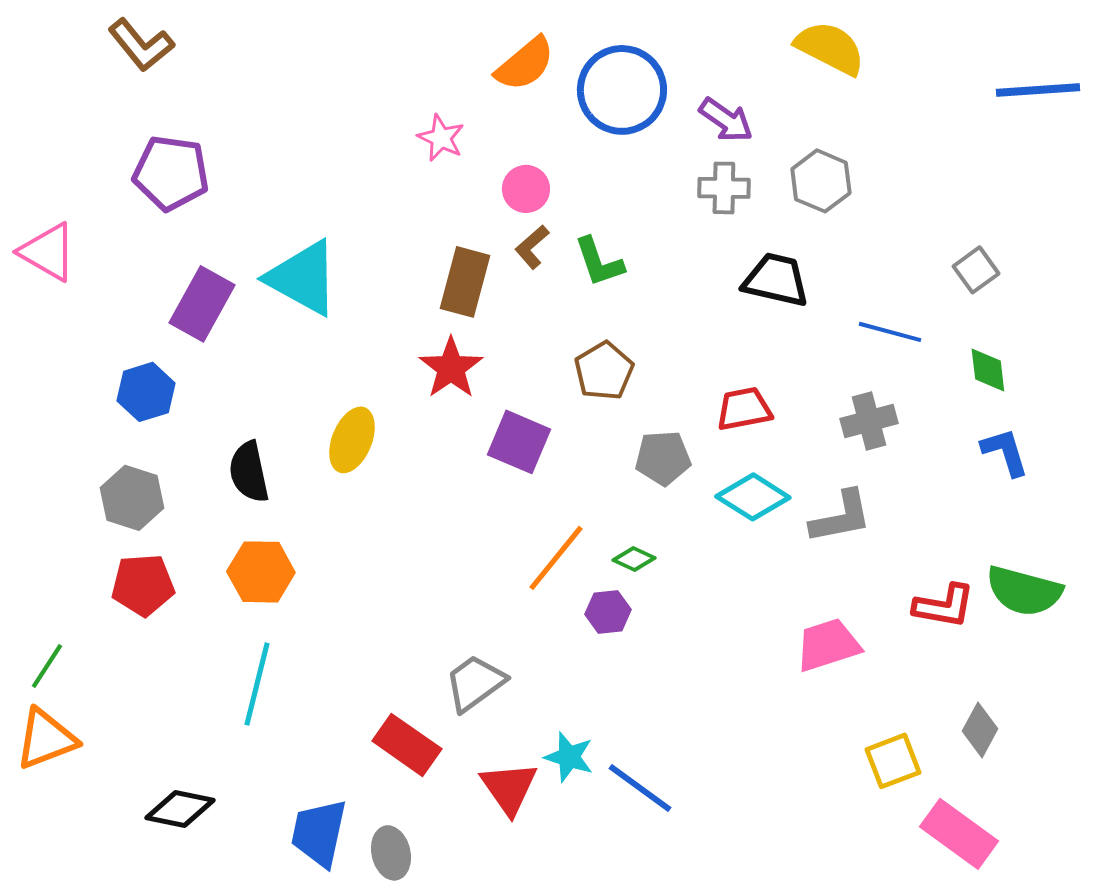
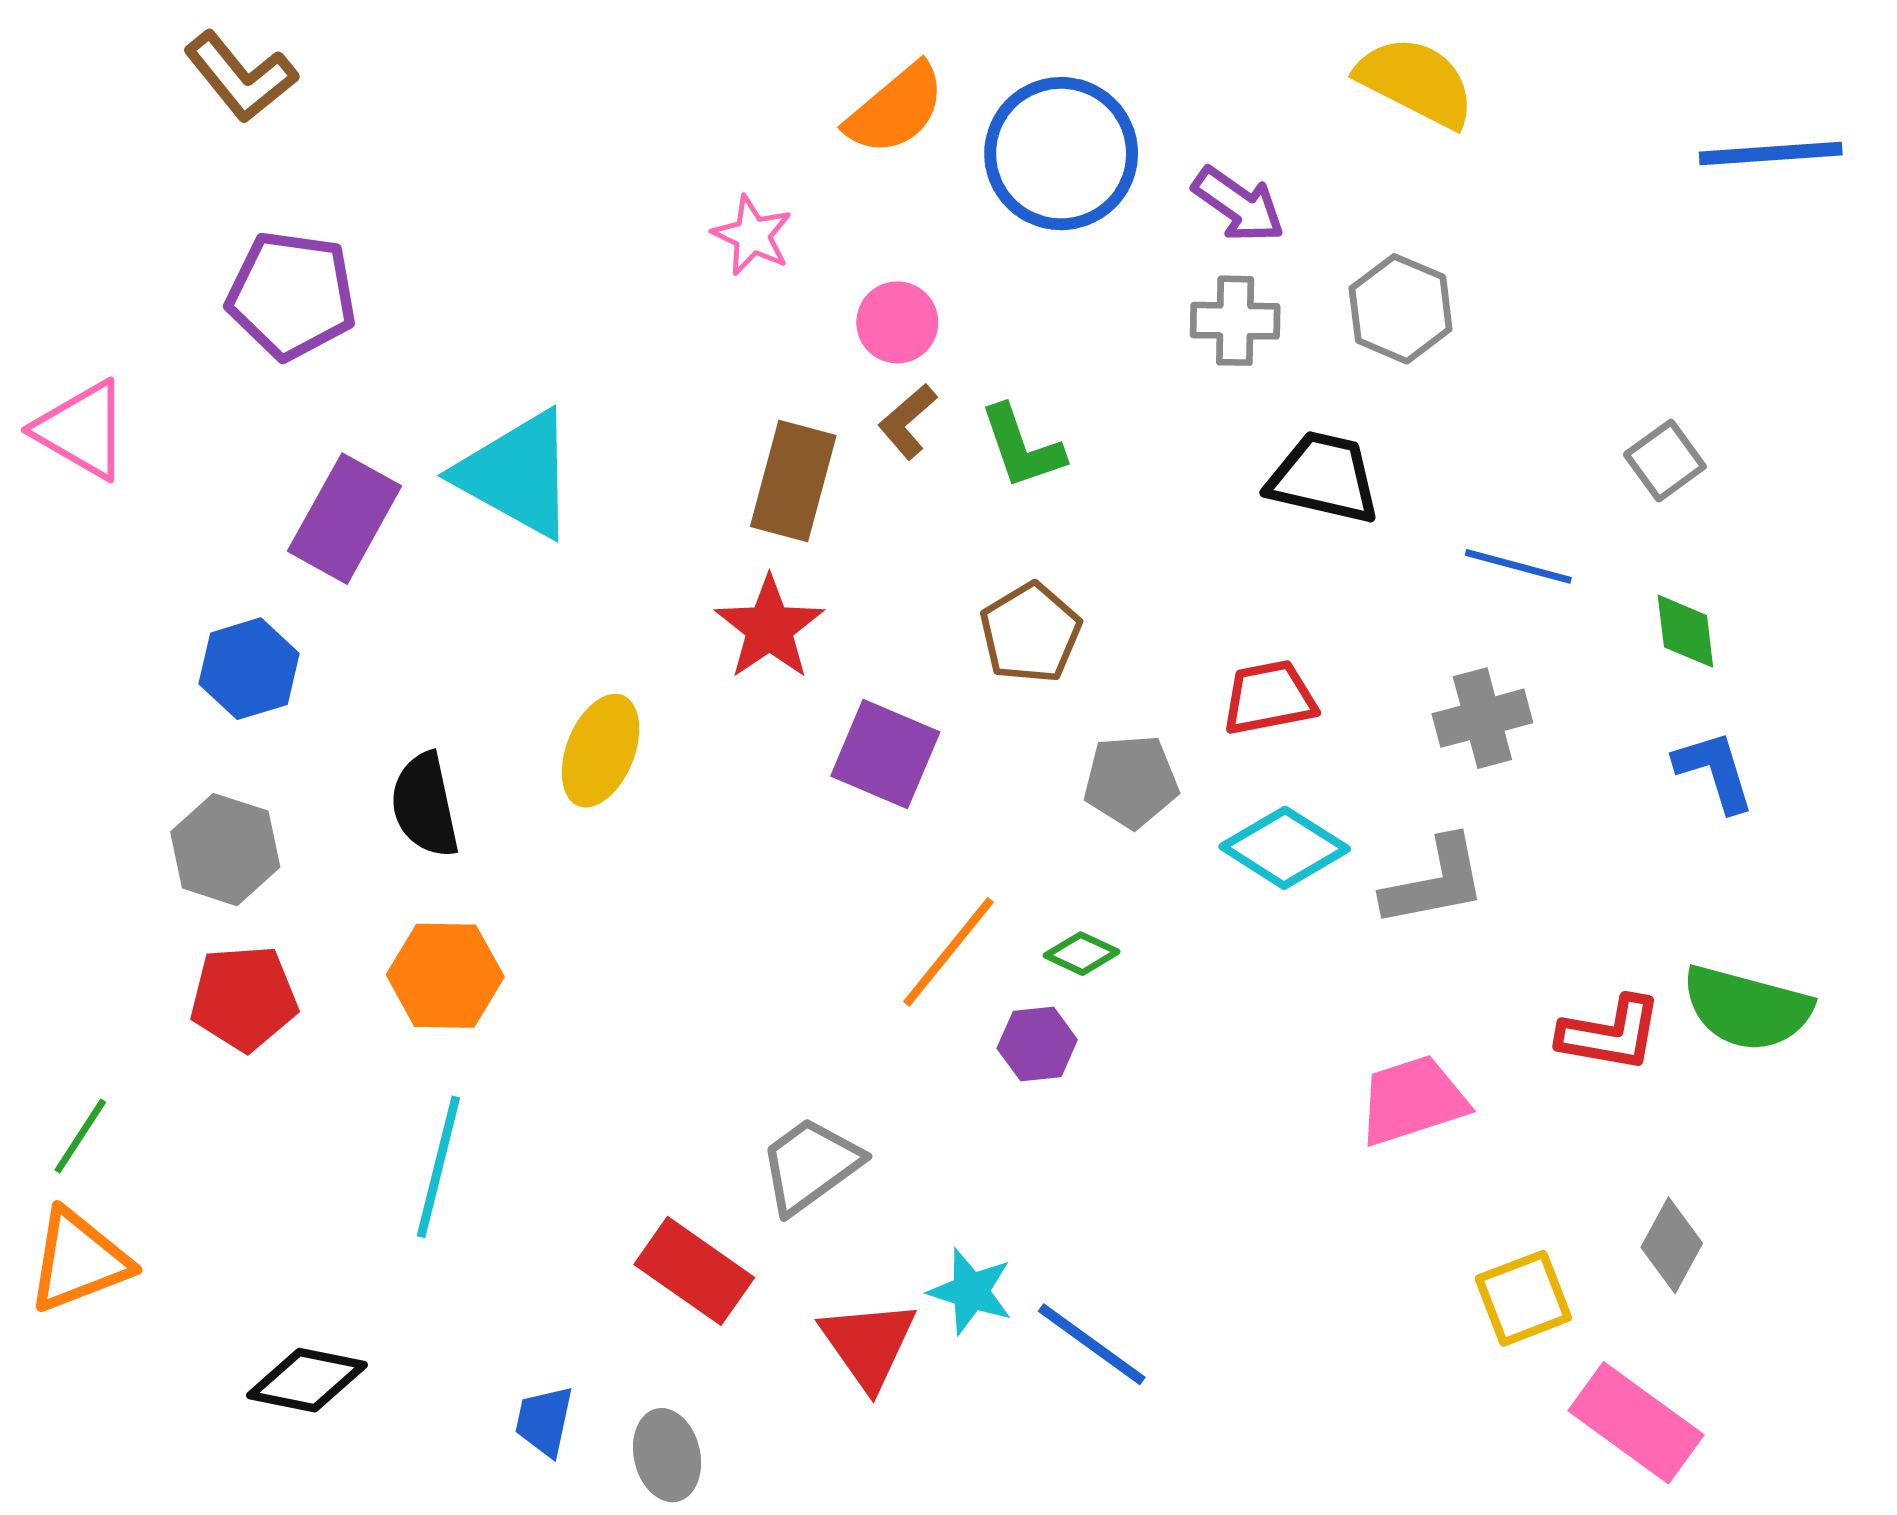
blue trapezoid: (319, 833) -> (544, 1421), size x0.6

